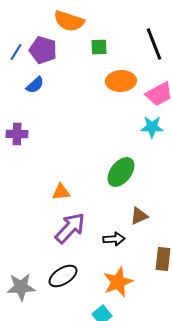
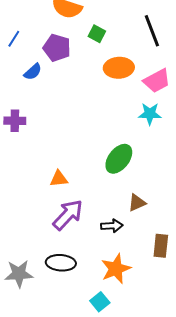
green square: (99, 47) -> (97, 34), turned 30
purple pentagon: (43, 50) -> (57, 48), moved
black ellipse: (63, 276) -> (61, 263), turned 36

